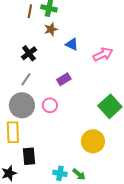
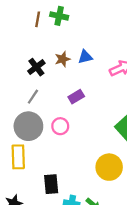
brown star: (51, 29) -> (63, 59), moved
blue triangle: (72, 44) -> (85, 57), turned -40
black rectangle: (29, 156) -> (51, 184), moved

